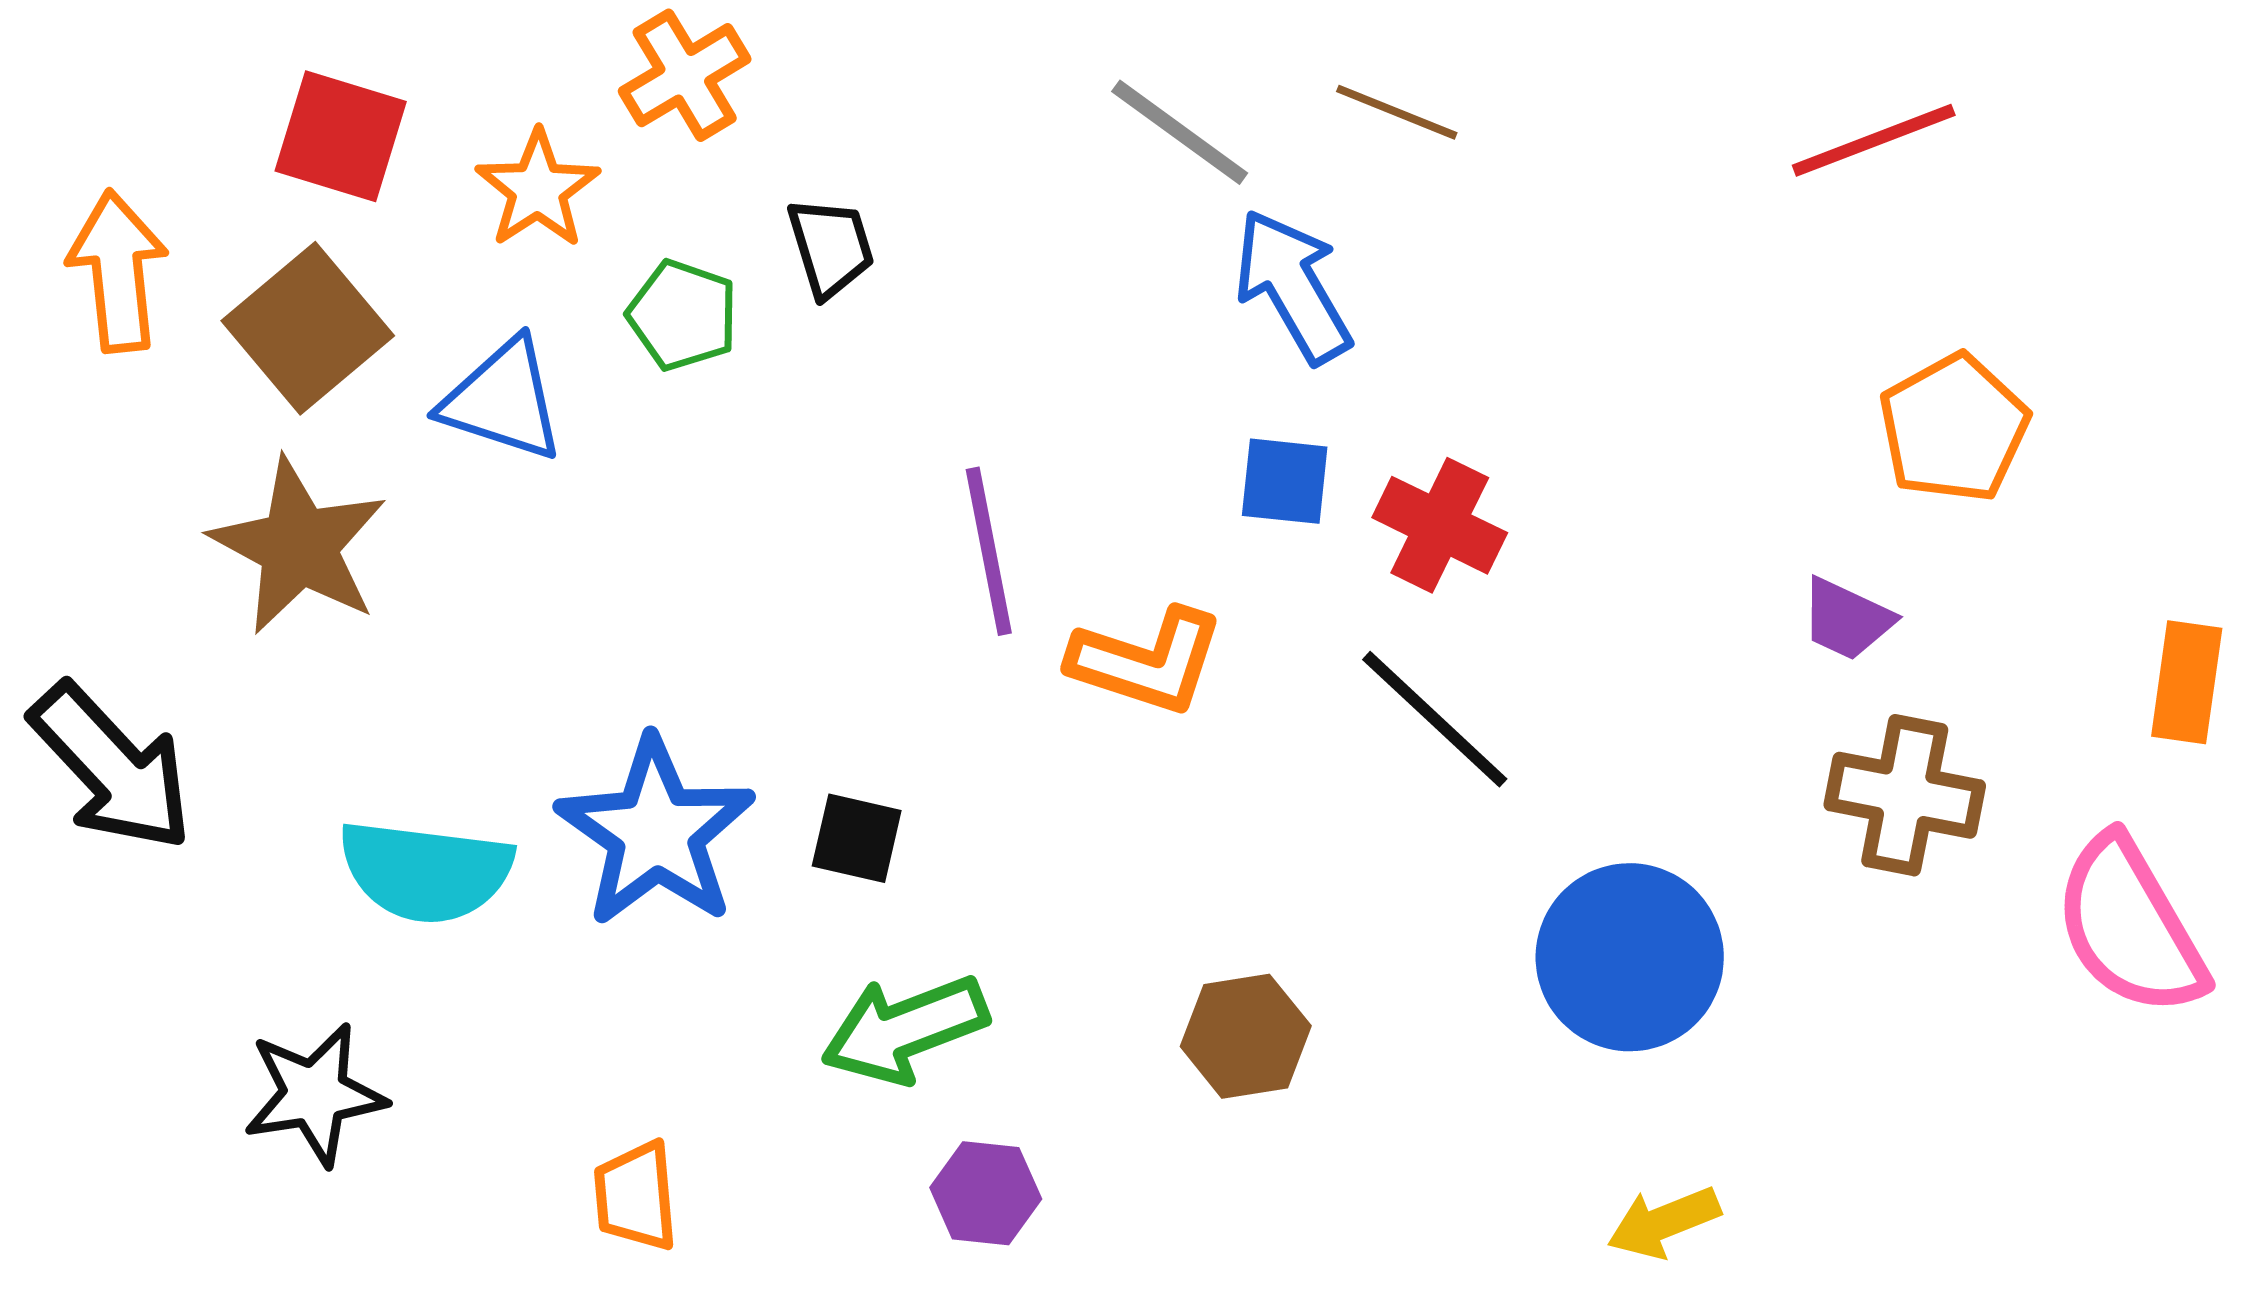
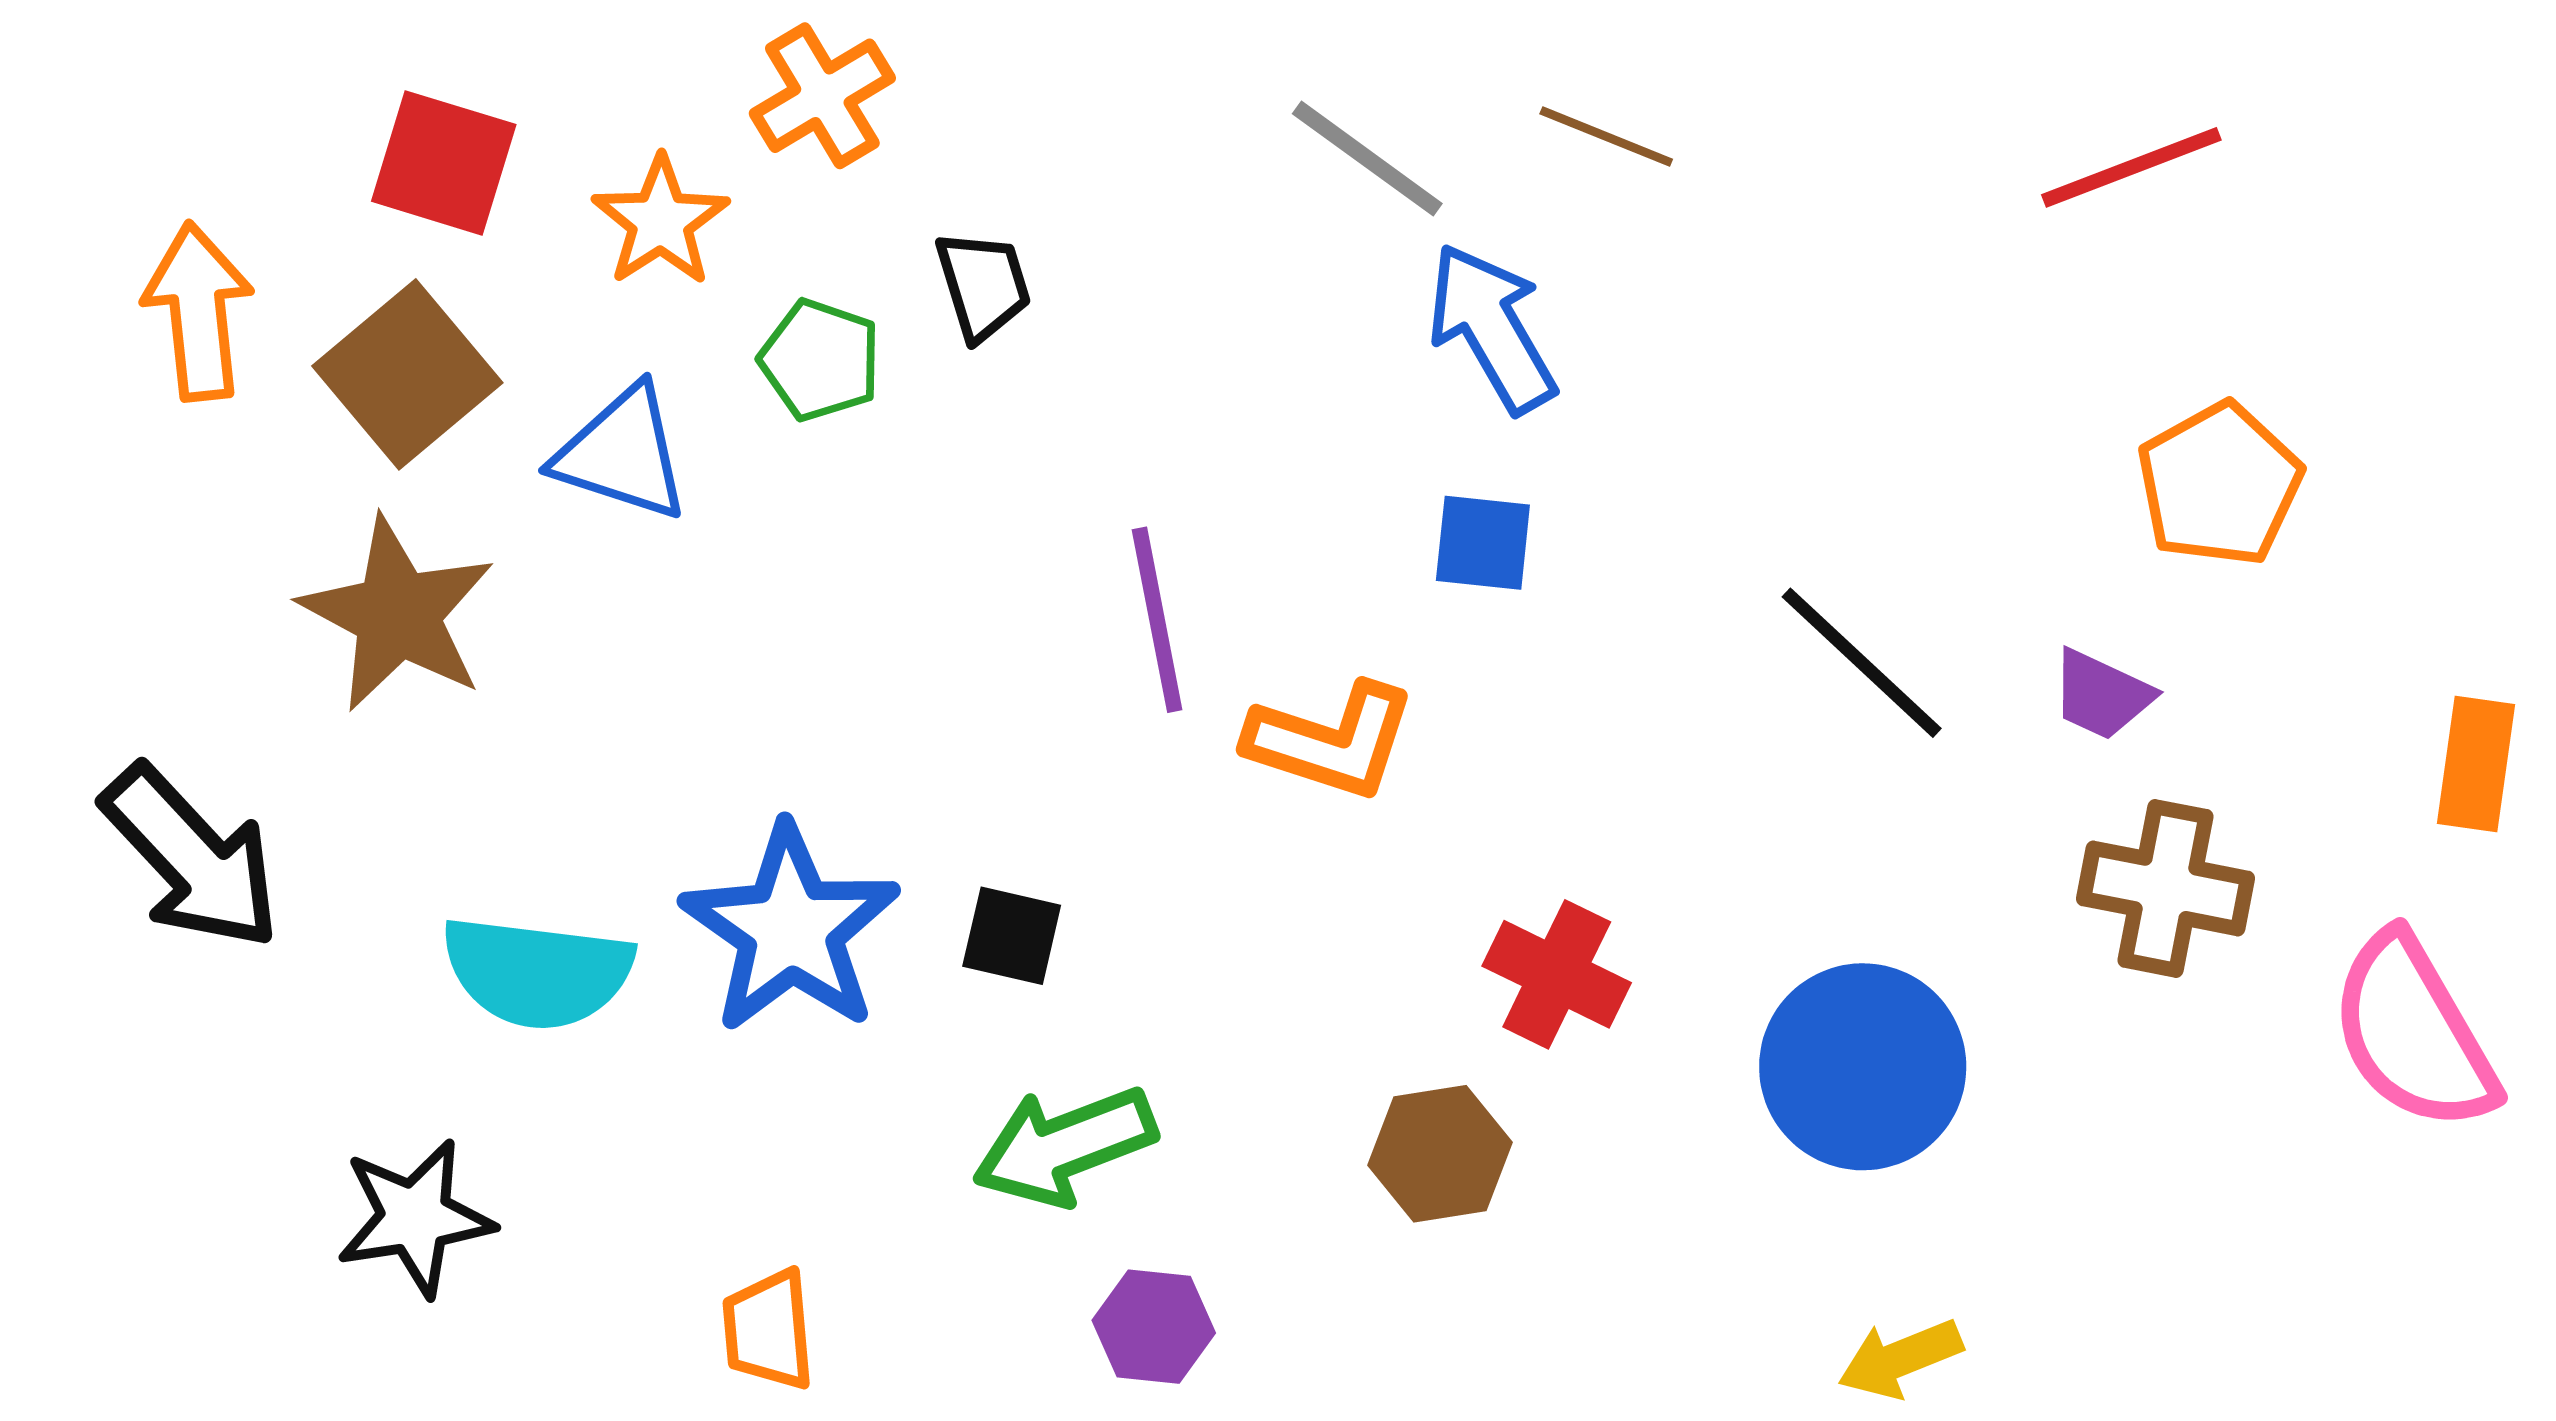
red cross: (1440, 525) -> (1557, 974), moved
black line: (1435, 719) -> (1862, 663), moved

